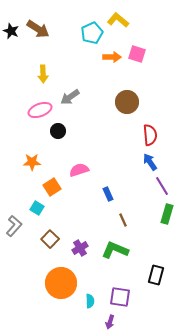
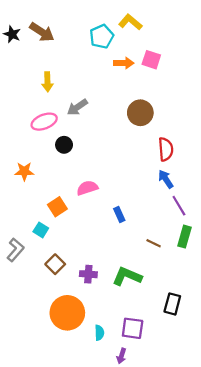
orange star: (32, 162) -> (24, 171), moved
brown line: (123, 220) -> (154, 243), moved, turned -40
purple cross: (80, 248) -> (88, 274), turned 35

